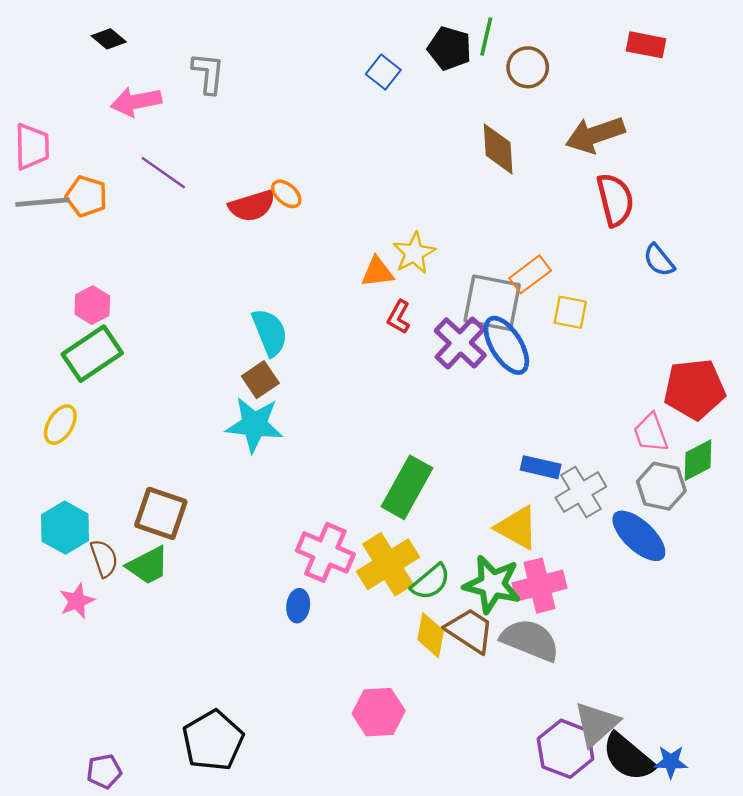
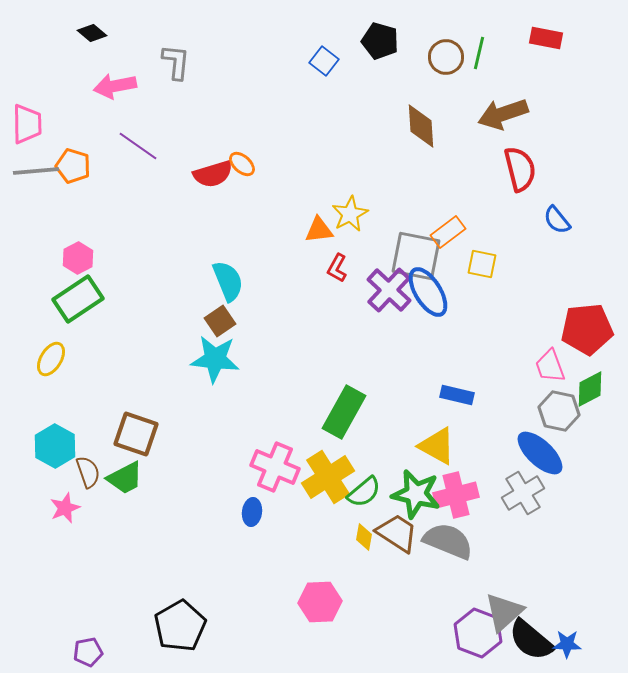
green line: (486, 37) -> (479, 53), moved
gray cross: (581, 492) -> (523, 493), moved
yellow diamond: (431, 635) -> (364, 537), size x0.7

